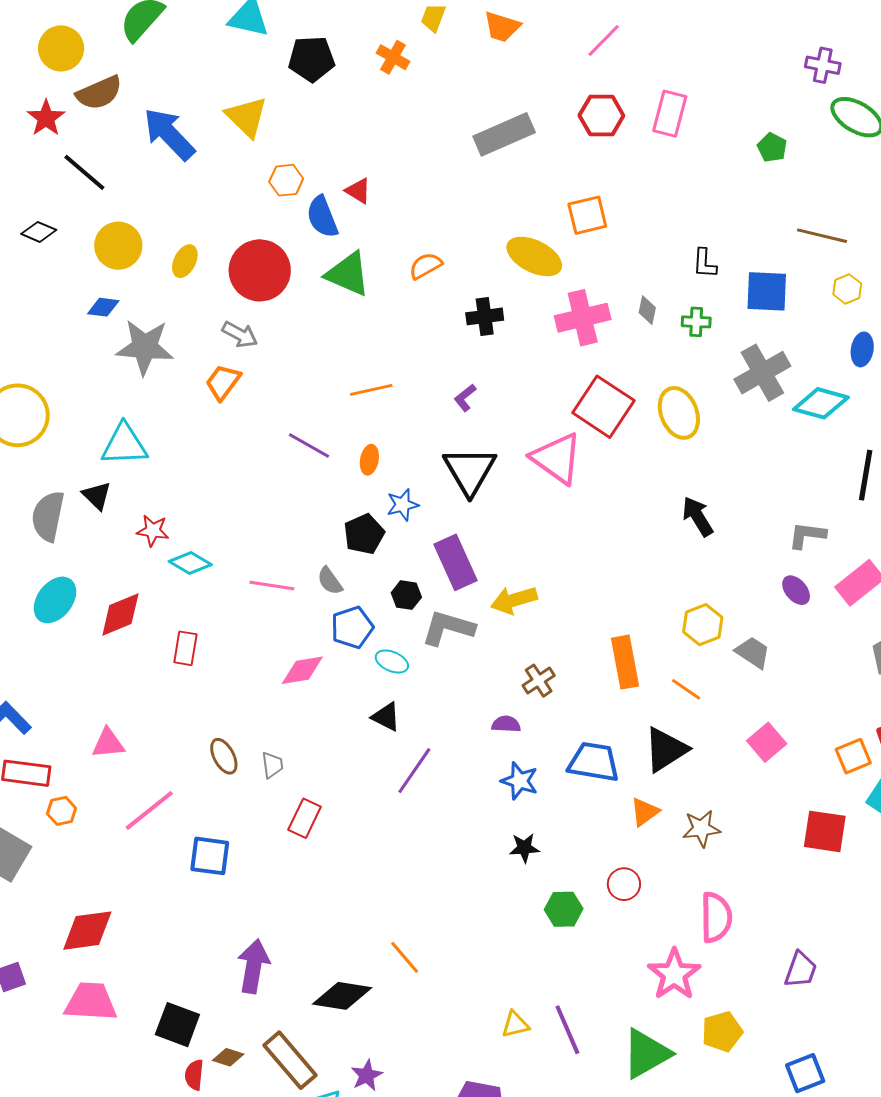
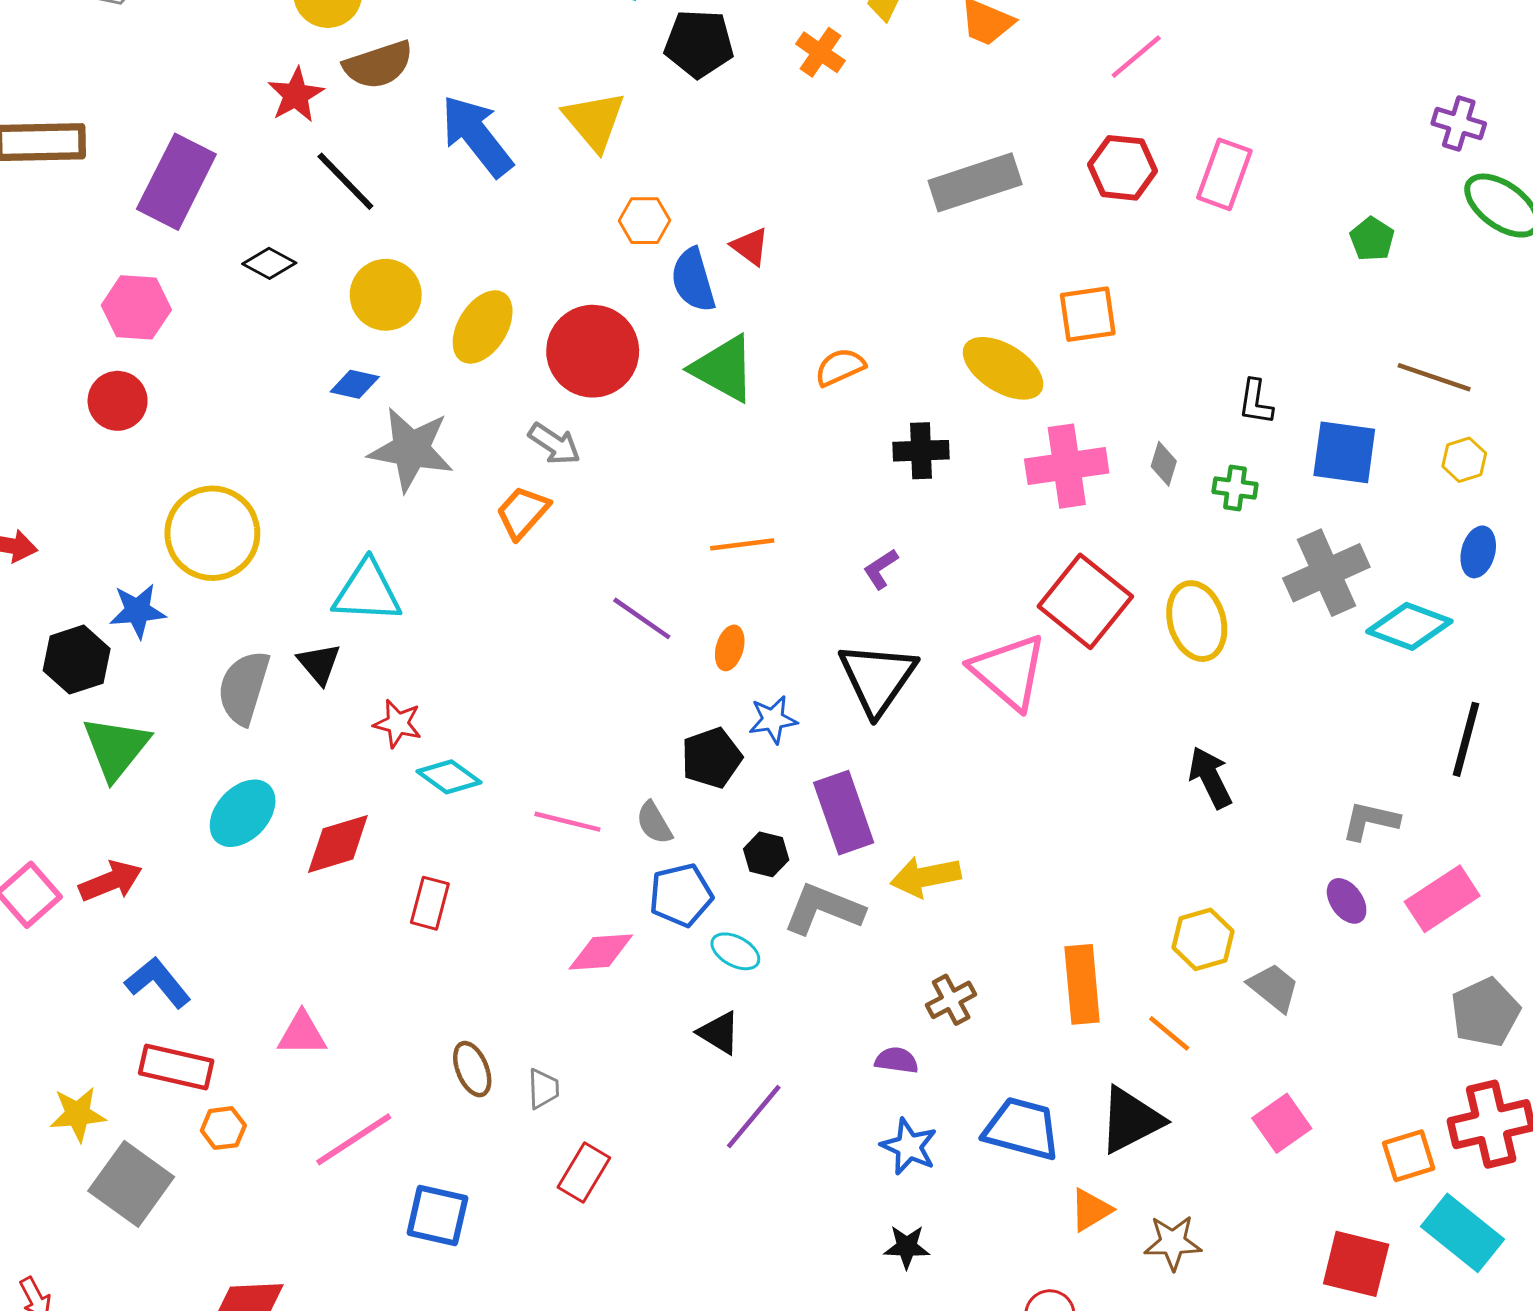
yellow ellipse: (185, 261) -> (483, 327), size x1.5

